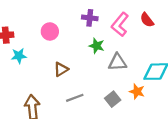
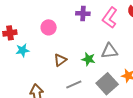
green star: (97, 46) -> (88, 59), moved
gray square: (113, 99) -> (107, 84), size x1.5

